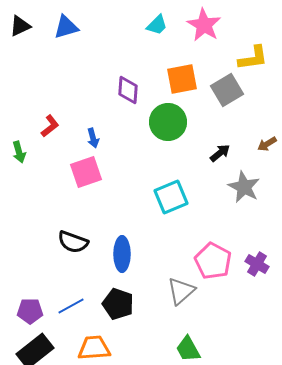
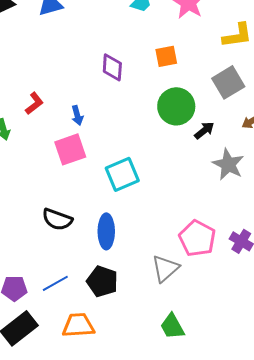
orange square: (182, 79) -> (166, 56), size x0.7
gray square: (227, 90) -> (228, 82), moved
green circle: (168, 122) -> (176, 106), moved
cyan square: (171, 197) -> (122, 174), moved

